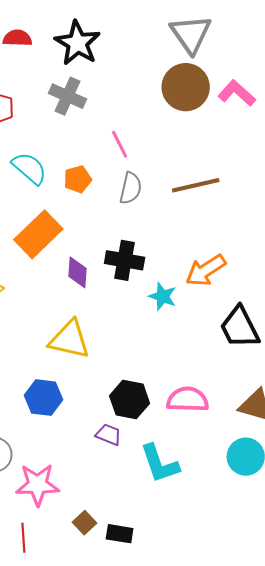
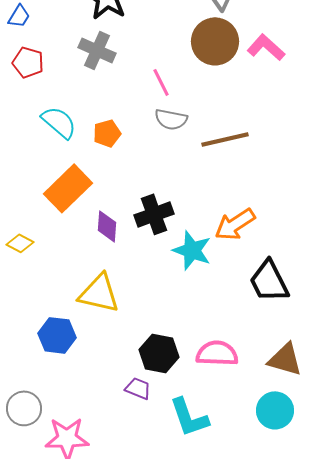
pink line: (120, 144) -> (161, 82), moved
gray semicircle: (131, 188) -> (171, 119), moved, turned 88
black cross: (125, 260) -> (154, 214), turned -30
cyan star: (163, 296) -> (192, 250), size x1.4
blue hexagon: (43, 398) -> (57, 335), moved

